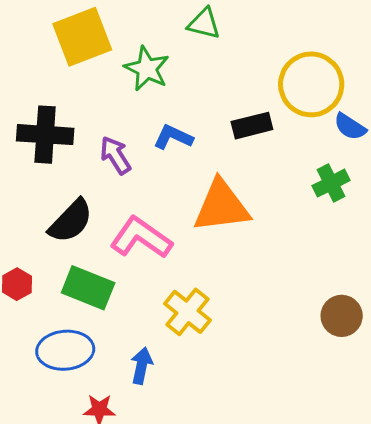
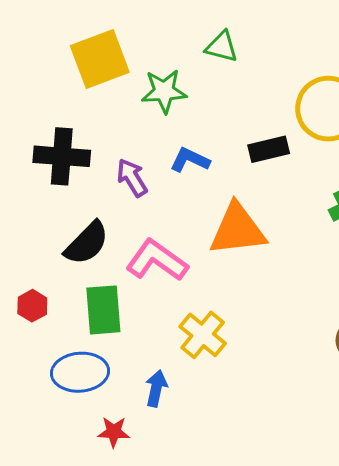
green star: (147, 69) -> (164, 91), turned -30
green rectangle: (88, 288) -> (103, 310), turned 63

